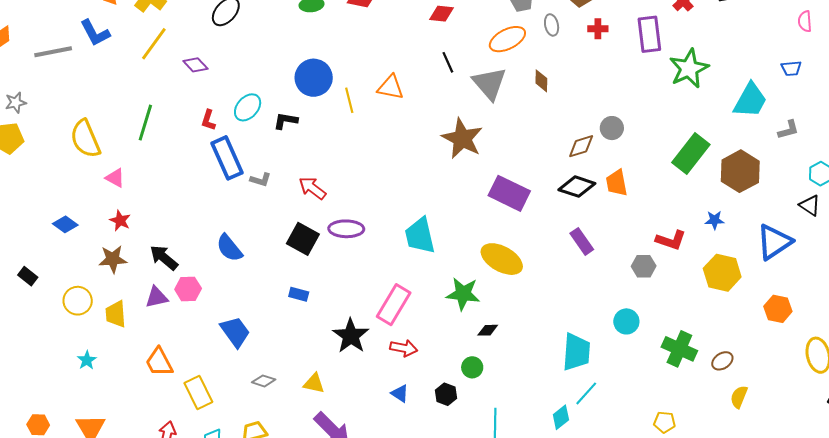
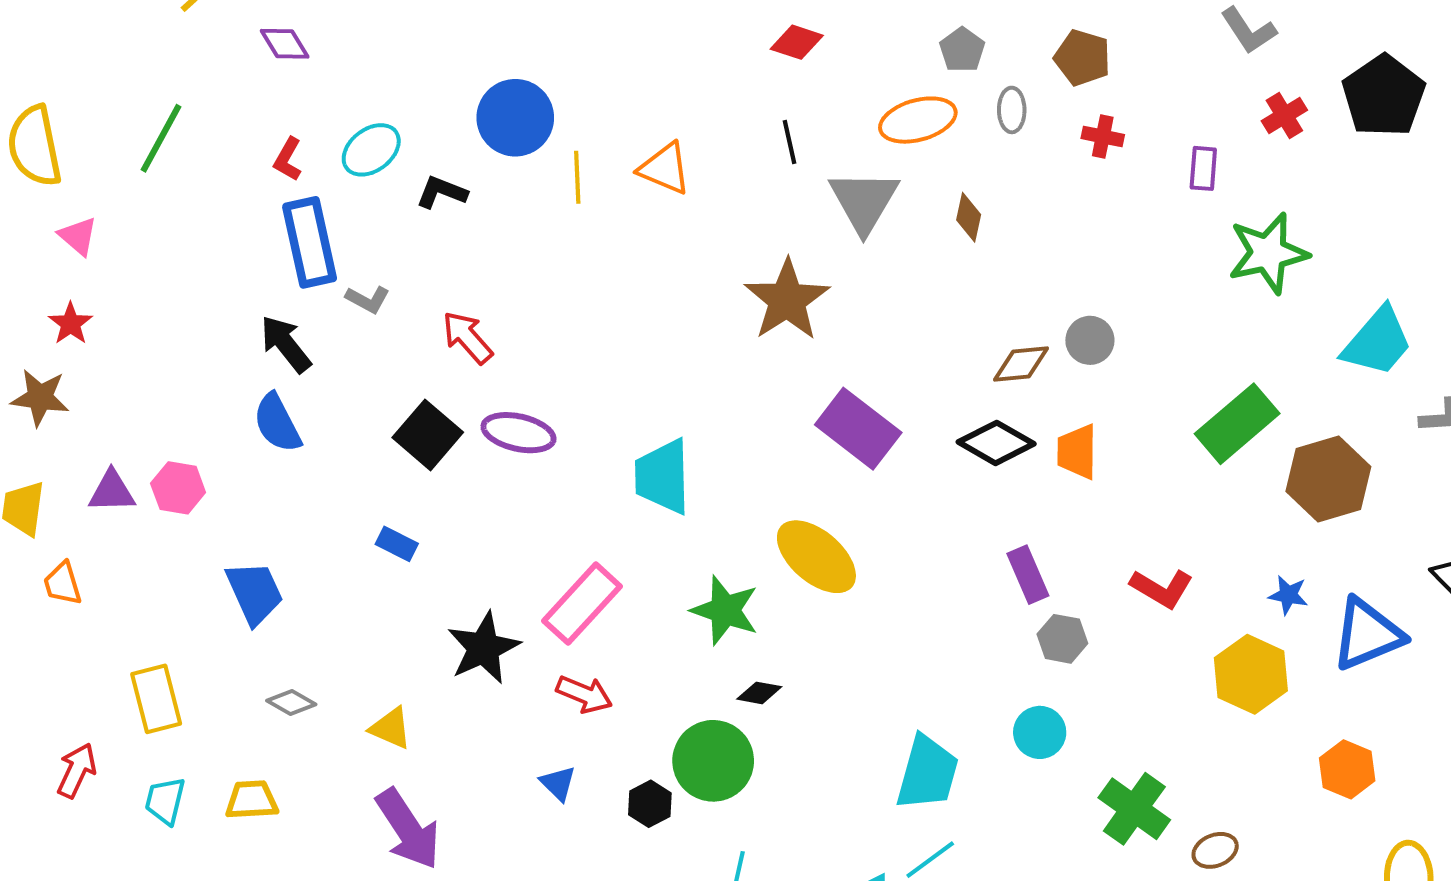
purple rectangle: (649, 34) -> (1203, 168), size x0.6
blue star: (715, 220) -> (1288, 595), moved
purple rectangle: (582, 241) -> (1028, 575), moved
black arrow: (164, 258) -> (286, 344), moved
gray hexagon: (644, 266) -> (1062, 639), moved
orange trapezoid: (159, 362) -> (63, 584), moved, size x0.7
green circle: (472, 367) -> (713, 761), size x1.8

